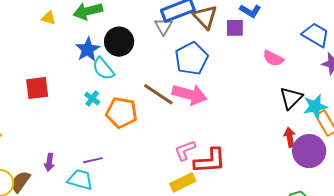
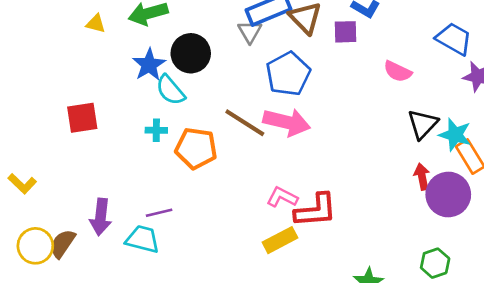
cyan cross: (92, 98) -> (156, 130), turned -35
cyan star: (315, 106) -> (455, 135), turned 30
pink L-shape: (185, 150) -> (282, 197), turned 50
purple arrow: (49, 162) -> (101, 217), size x1.5

